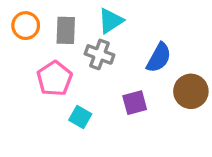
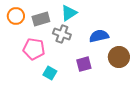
gray rectangle: (66, 30) -> (41, 19), turned 72
blue semicircle: (159, 58) -> (99, 36), turned -132
pink pentagon: (55, 78) -> (34, 49), turned -30

